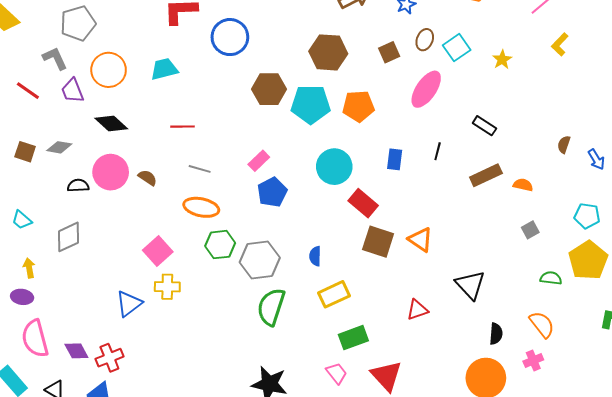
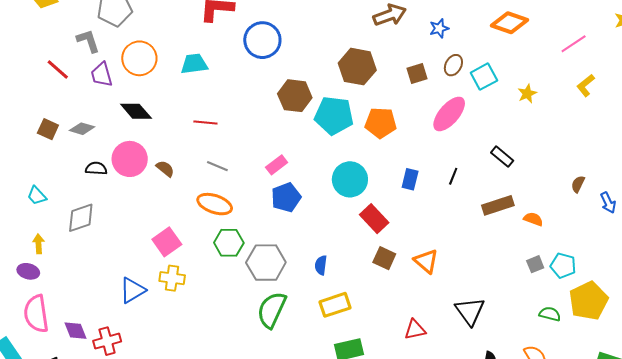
cyan pentagon: (587, 216) -> (563, 266), moved
brown square: (378, 242) -> (384, 258), size x0.7

